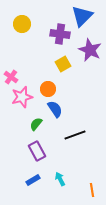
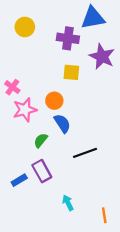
blue triangle: (82, 16) -> (93, 18), turned 35
yellow square: (63, 64) -> (71, 72), turned 35
blue rectangle: (33, 180) -> (19, 180), moved

